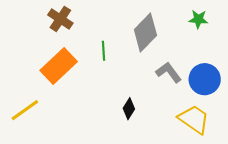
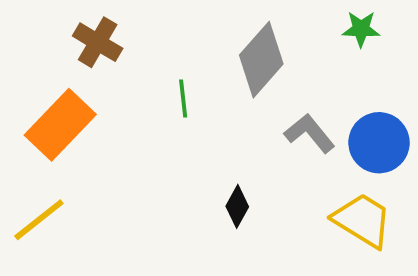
orange rectangle: (59, 66) -> (60, 125), moved

